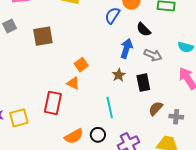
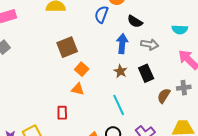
brown square: (43, 36) -> (67, 47), moved
red rectangle: (53, 103) -> (62, 113), size x0.6
gray cross: (176, 117) -> (184, 88), moved

